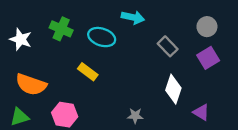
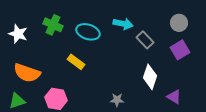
cyan arrow: (133, 17) -> (123, 24), moved

